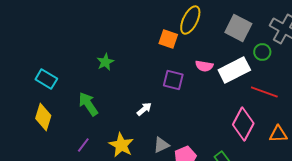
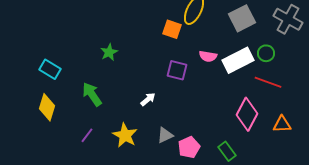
gray square: (238, 28) -> (242, 18), turned 36
green circle: (262, 52) -> (266, 53), moved

